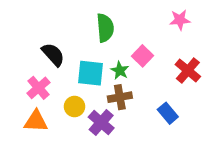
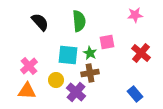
black semicircle: (53, 55) -> (40, 22), moved
pink square: (142, 56) -> (107, 42), turned 35
blue rectangle: (168, 113) -> (135, 94), moved

